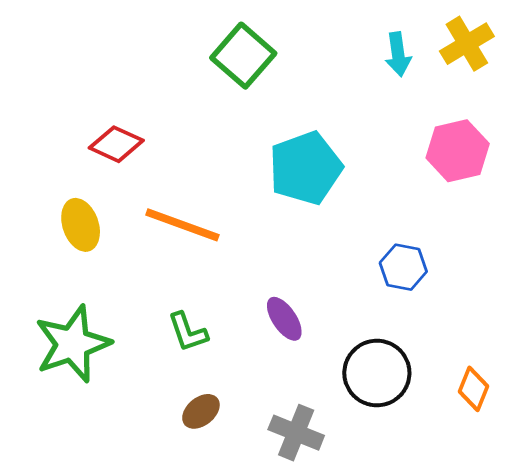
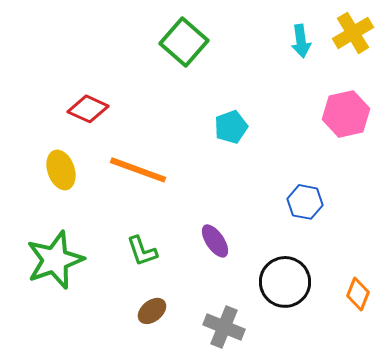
cyan pentagon: (305, 168) -> (231, 127), size x0.6

